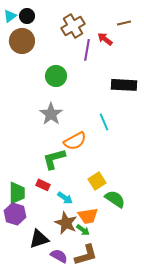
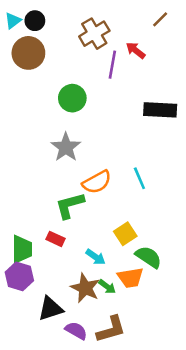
brown line: (124, 23) -> (160, 19), moved, turned -32
cyan line: (104, 122) -> (139, 178), moved
cyan arrow: (65, 198) -> (96, 257), moved
orange trapezoid: (88, 216) -> (130, 278), moved
green arrow: (83, 230) -> (107, 287), moved

